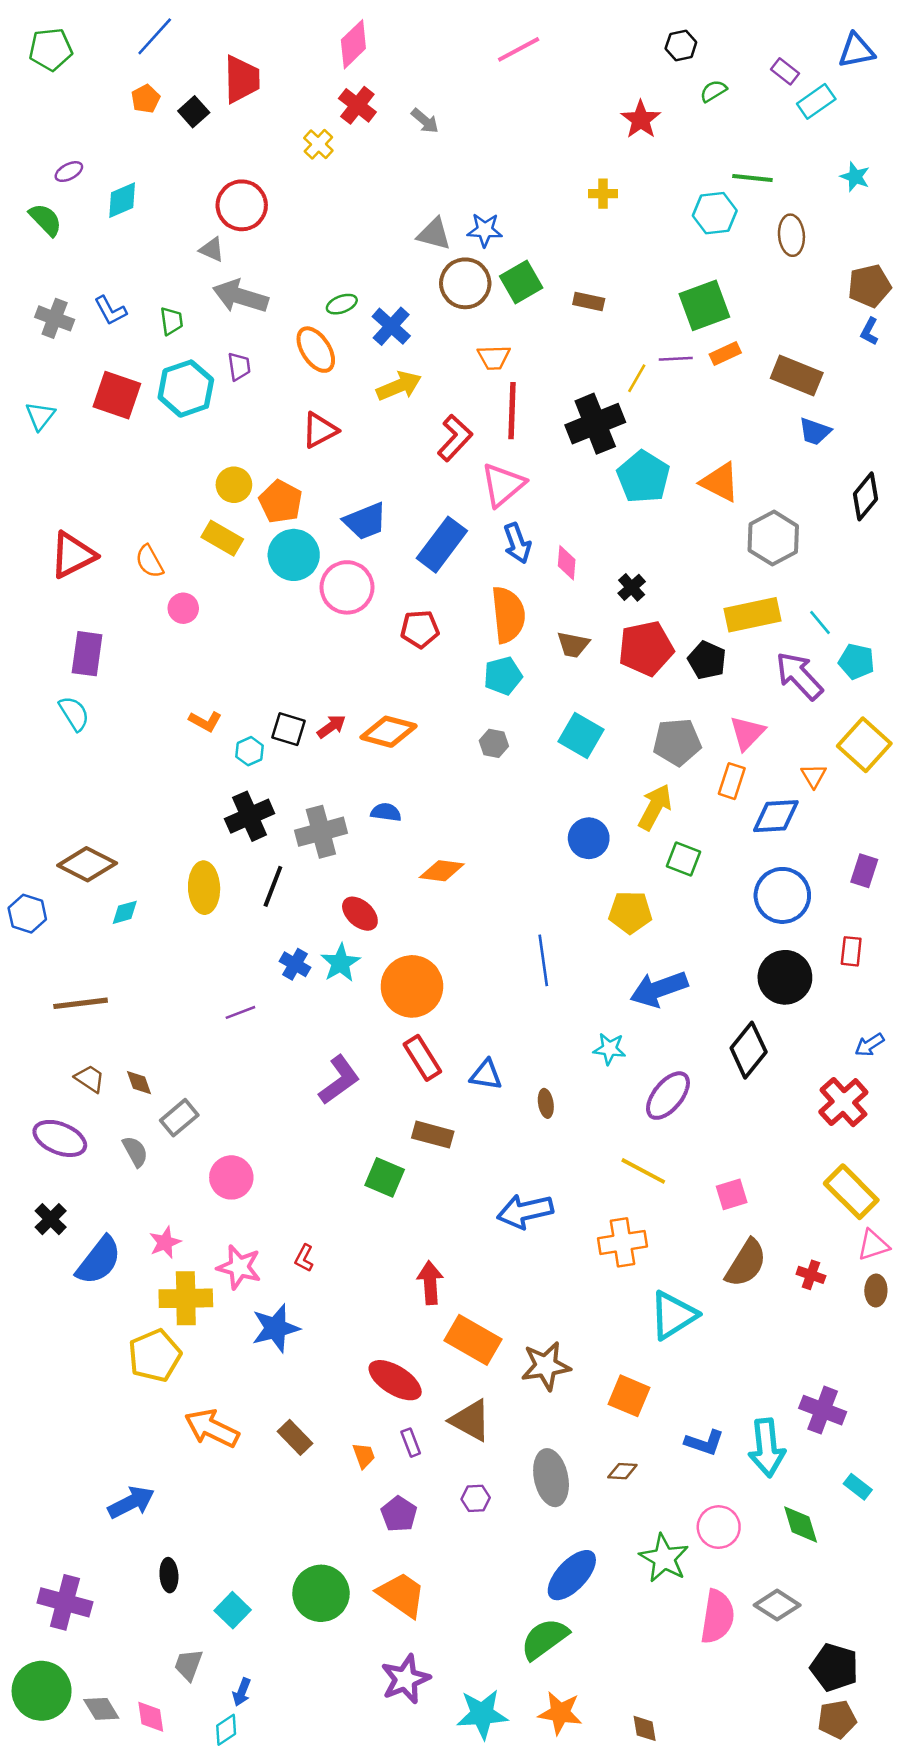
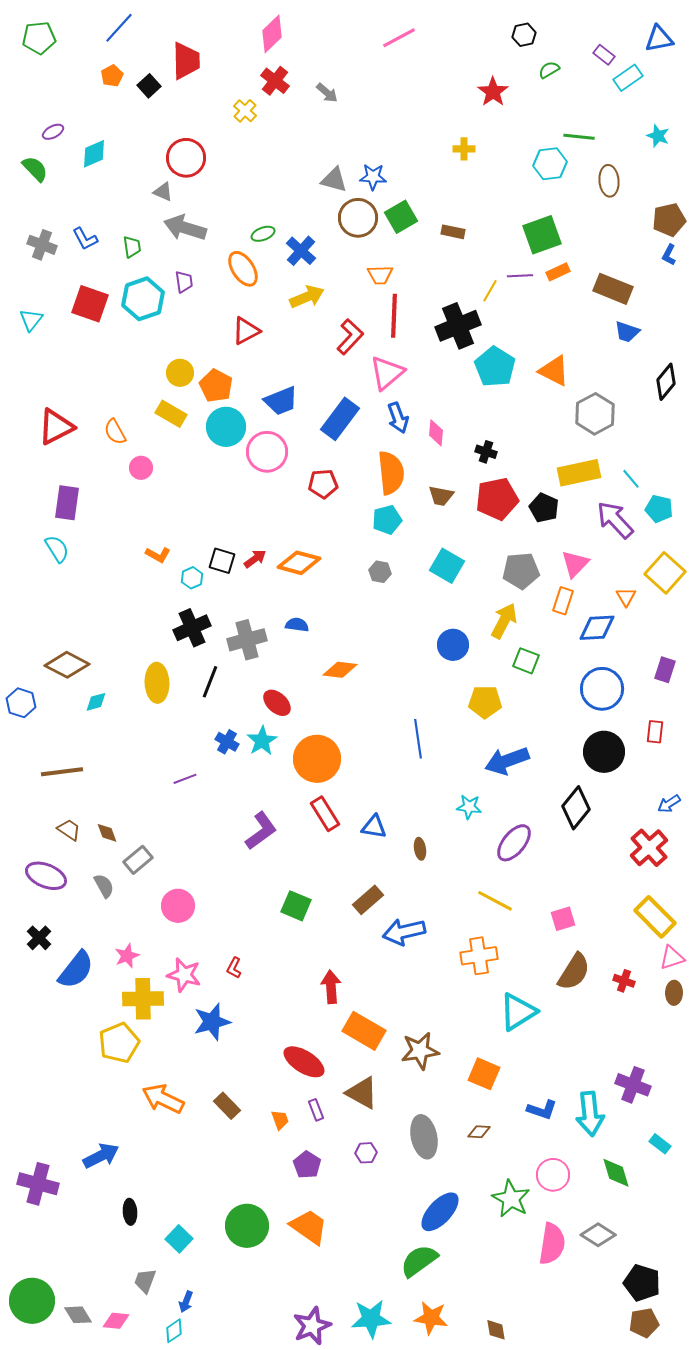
black cross: (632, 587) -> (486, 452), turned -30
brown rectangle: (433, 1135) -> (368, 900), moved, turned -56
purple cross: (65, 1602) -> (38, 1184), moved
purple star: (405, 1679) -> (312, 1326), moved
pink diamond: (151, 1717) -> (116, 1321), turned -76

